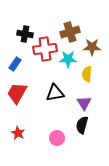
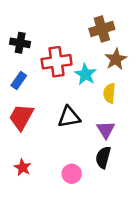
brown cross: (70, 32) -> (102, 29), moved
black cross: (25, 34) -> (20, 43), moved
brown star: (92, 47) -> (116, 59), turned -30
cyan star: (68, 59) -> (85, 74), turned 30

